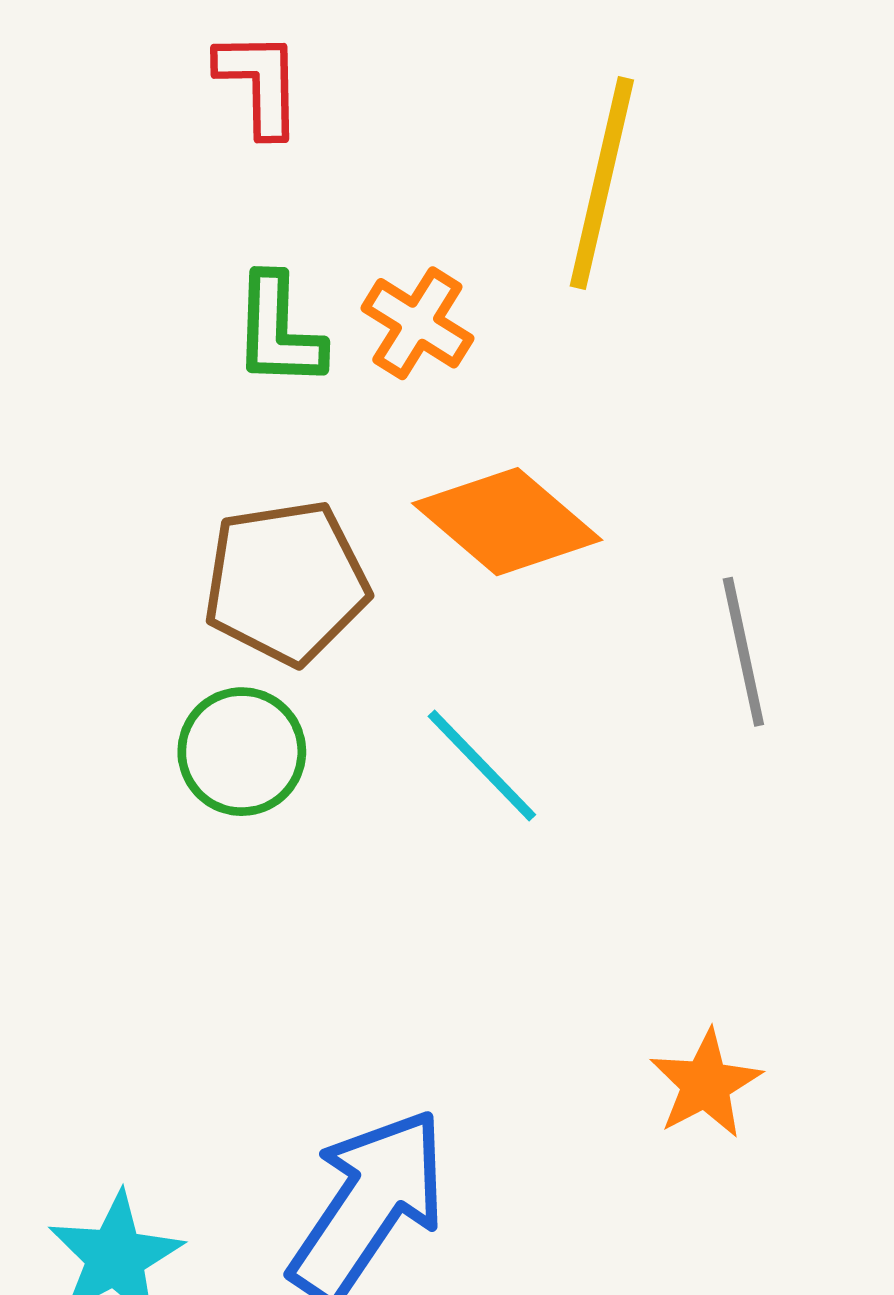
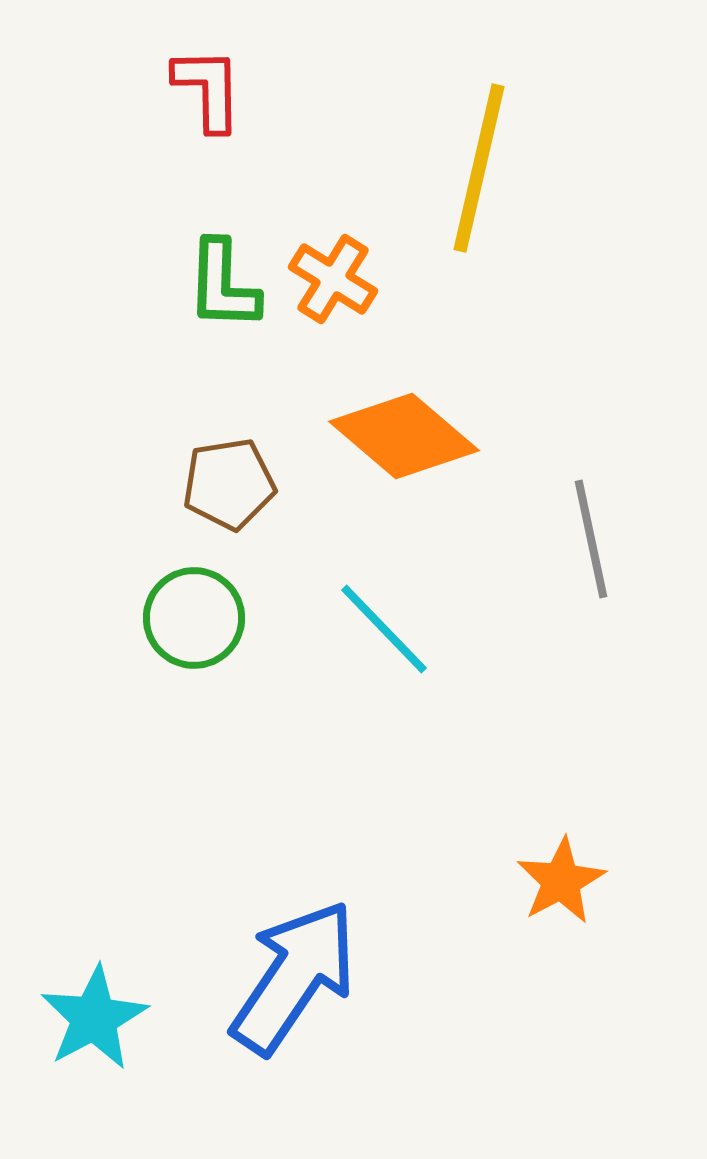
brown pentagon: (286, 582) -> (229, 484), size x0.7

